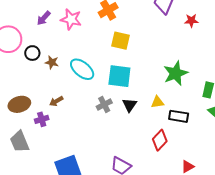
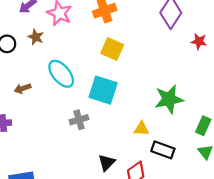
brown star: (52, 62) -> (36, 37), moved
brown arrow: (56, 101) -> (23, 88), moved
black triangle: (130, 105) -> (107, 163), moved

